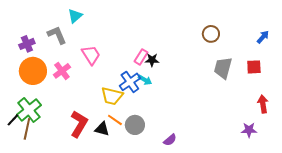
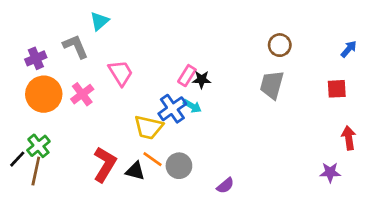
gray trapezoid: (223, 68) -> (272, 85), moved
green cross: (29, 110) -> (38, 146), size x0.7

